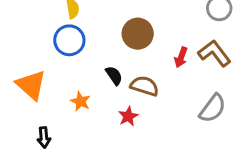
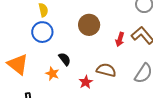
black semicircle: (114, 76) -> (65, 59), moved
brown semicircle: (144, 86) -> (106, 70), moved

